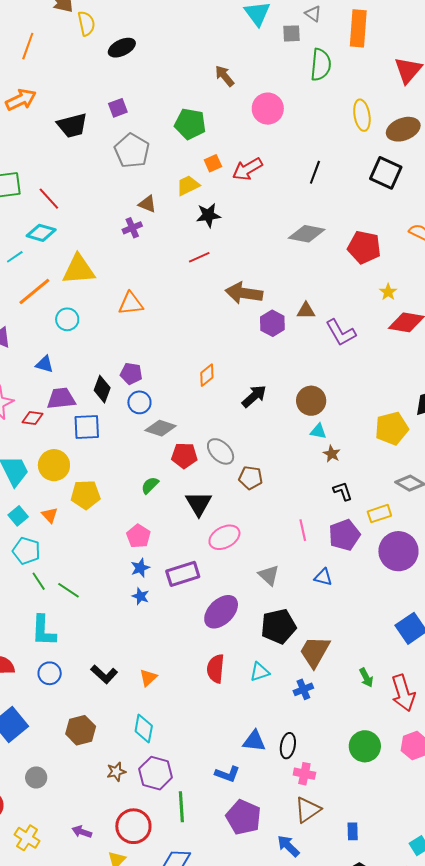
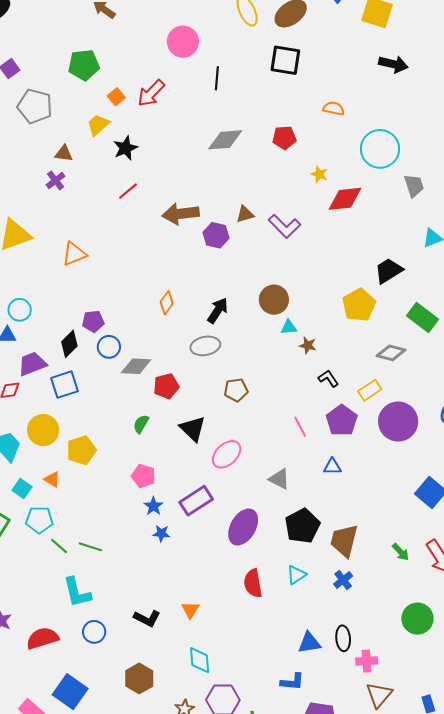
pink circle: (268, 109) -> (183, 42), moved
red pentagon: (364, 247) -> (284, 138), size x0.7
cyan circle: (67, 319) -> (20, 310), moved
black diamond: (102, 389) -> (69, 344), turned 40
gray ellipse: (221, 451) -> (205, 346), moved, turned -40

